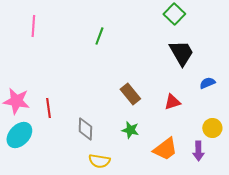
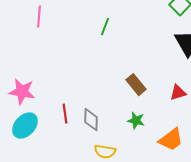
red line: (48, 108) -> (65, 114), moved

